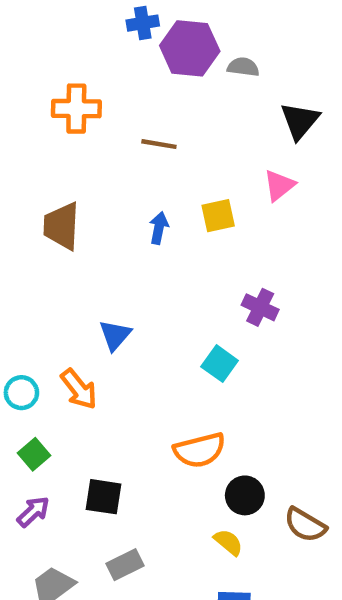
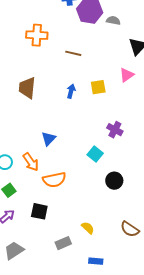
orange semicircle: (200, 450) -> (54, 180), moved
black circle: (245, 495) -> (114, 181), moved
yellow semicircle: (228, 542) -> (88, 228), moved
gray rectangle: (125, 565) -> (63, 243), moved

